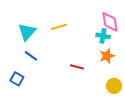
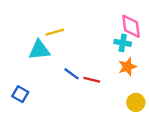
yellow line: (59, 27) -> (55, 32), moved
cyan triangle: (27, 32) -> (39, 50), moved, turned 42
blue line: (31, 56) -> (71, 74), moved

